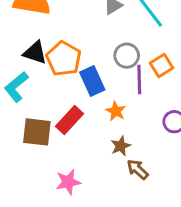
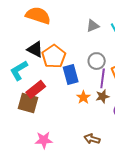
red rectangle: (70, 120) -> (36, 89), moved
brown star: (121, 146) -> (102, 96), moved
brown arrow: (138, 169) -> (92, 139), turned -35

